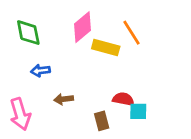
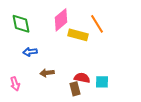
red semicircle: (123, 99) -> (82, 78), moved
pink arrow: (20, 114) -> (15, 84), size x0.6

